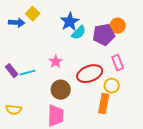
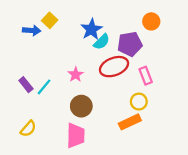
orange circle: (118, 26) -> (151, 21), moved
cyan line: (28, 73) -> (44, 87), turned -35
red ellipse: (90, 74) -> (114, 67), moved
orange rectangle: (104, 104) -> (130, 122), turned 54
yellow semicircle: (14, 110) -> (28, 129), turned -56

